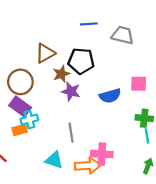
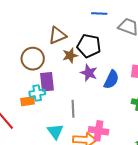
purple star: (71, 91) -> (89, 73), moved
blue semicircle: (110, 96) -> (111, 80), turned -54
purple rectangle: (20, 106) -> (47, 82), moved, turned 42
cyan triangle: (54, 160) -> (55, 132), turned 30

